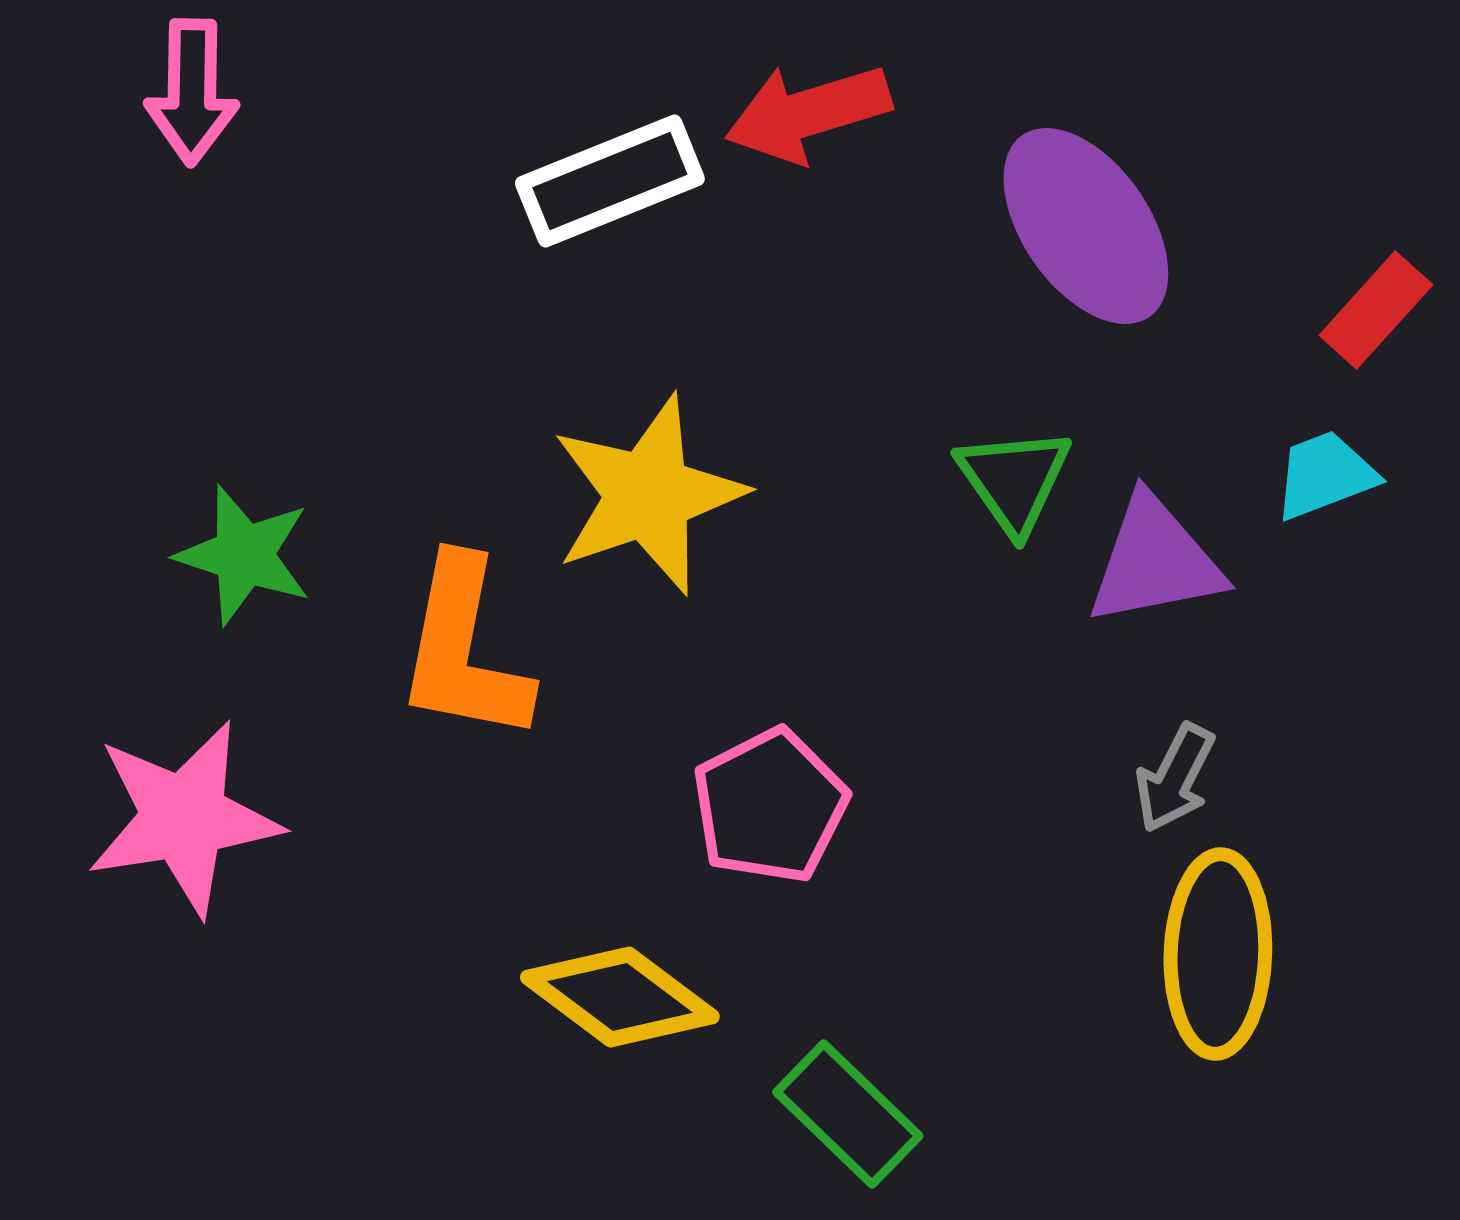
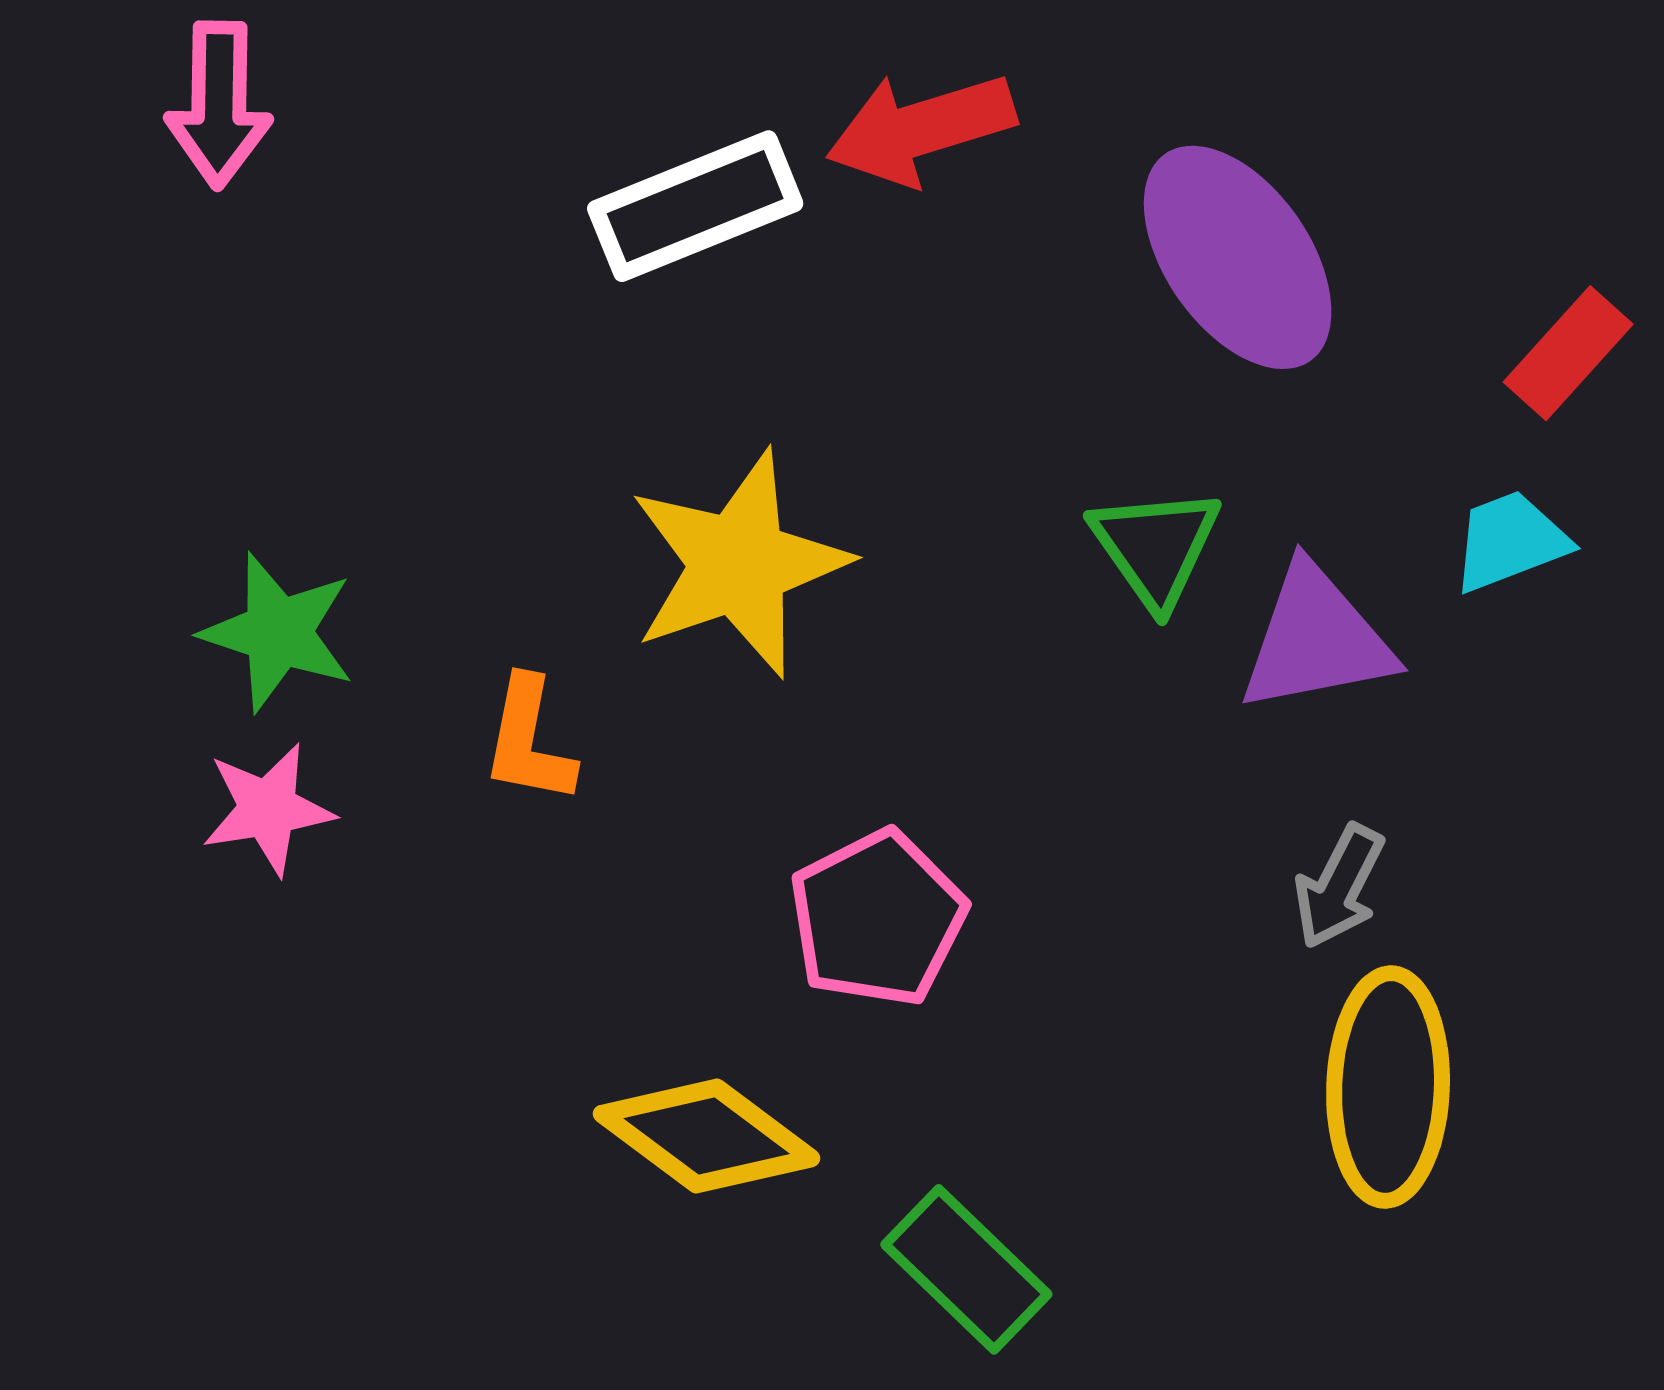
orange L-shape: (464, 650) -> (529, 741), size x0.6
pink star: (184, 818) -> (268, 809), moved, size x0.6

